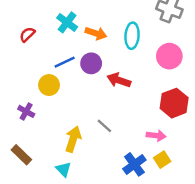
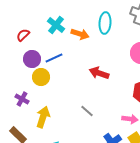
cyan ellipse: (132, 36) -> (105, 23), moved
purple circle: (91, 63) -> (32, 59), moved
yellow arrow: (73, 139) -> (43, 117), moved

